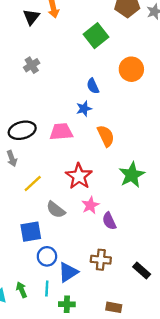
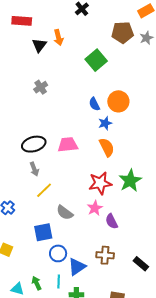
orange circle: (131, 69) -> (118, 101), moved
blue star: (84, 109) -> (105, 123), moved
gray arrow: (12, 159) -> (34, 169), moved
red star: (79, 176) -> (100, 183), moved, turned 30

